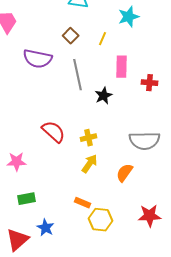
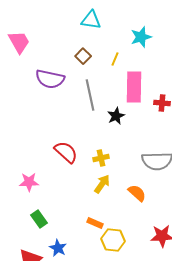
pink rectangle: (122, 67) -> (134, 87), size x1.4
orange semicircle: (124, 173) -> (137, 193), turned 96
green rectangle: (26, 199) -> (39, 219), turned 66

